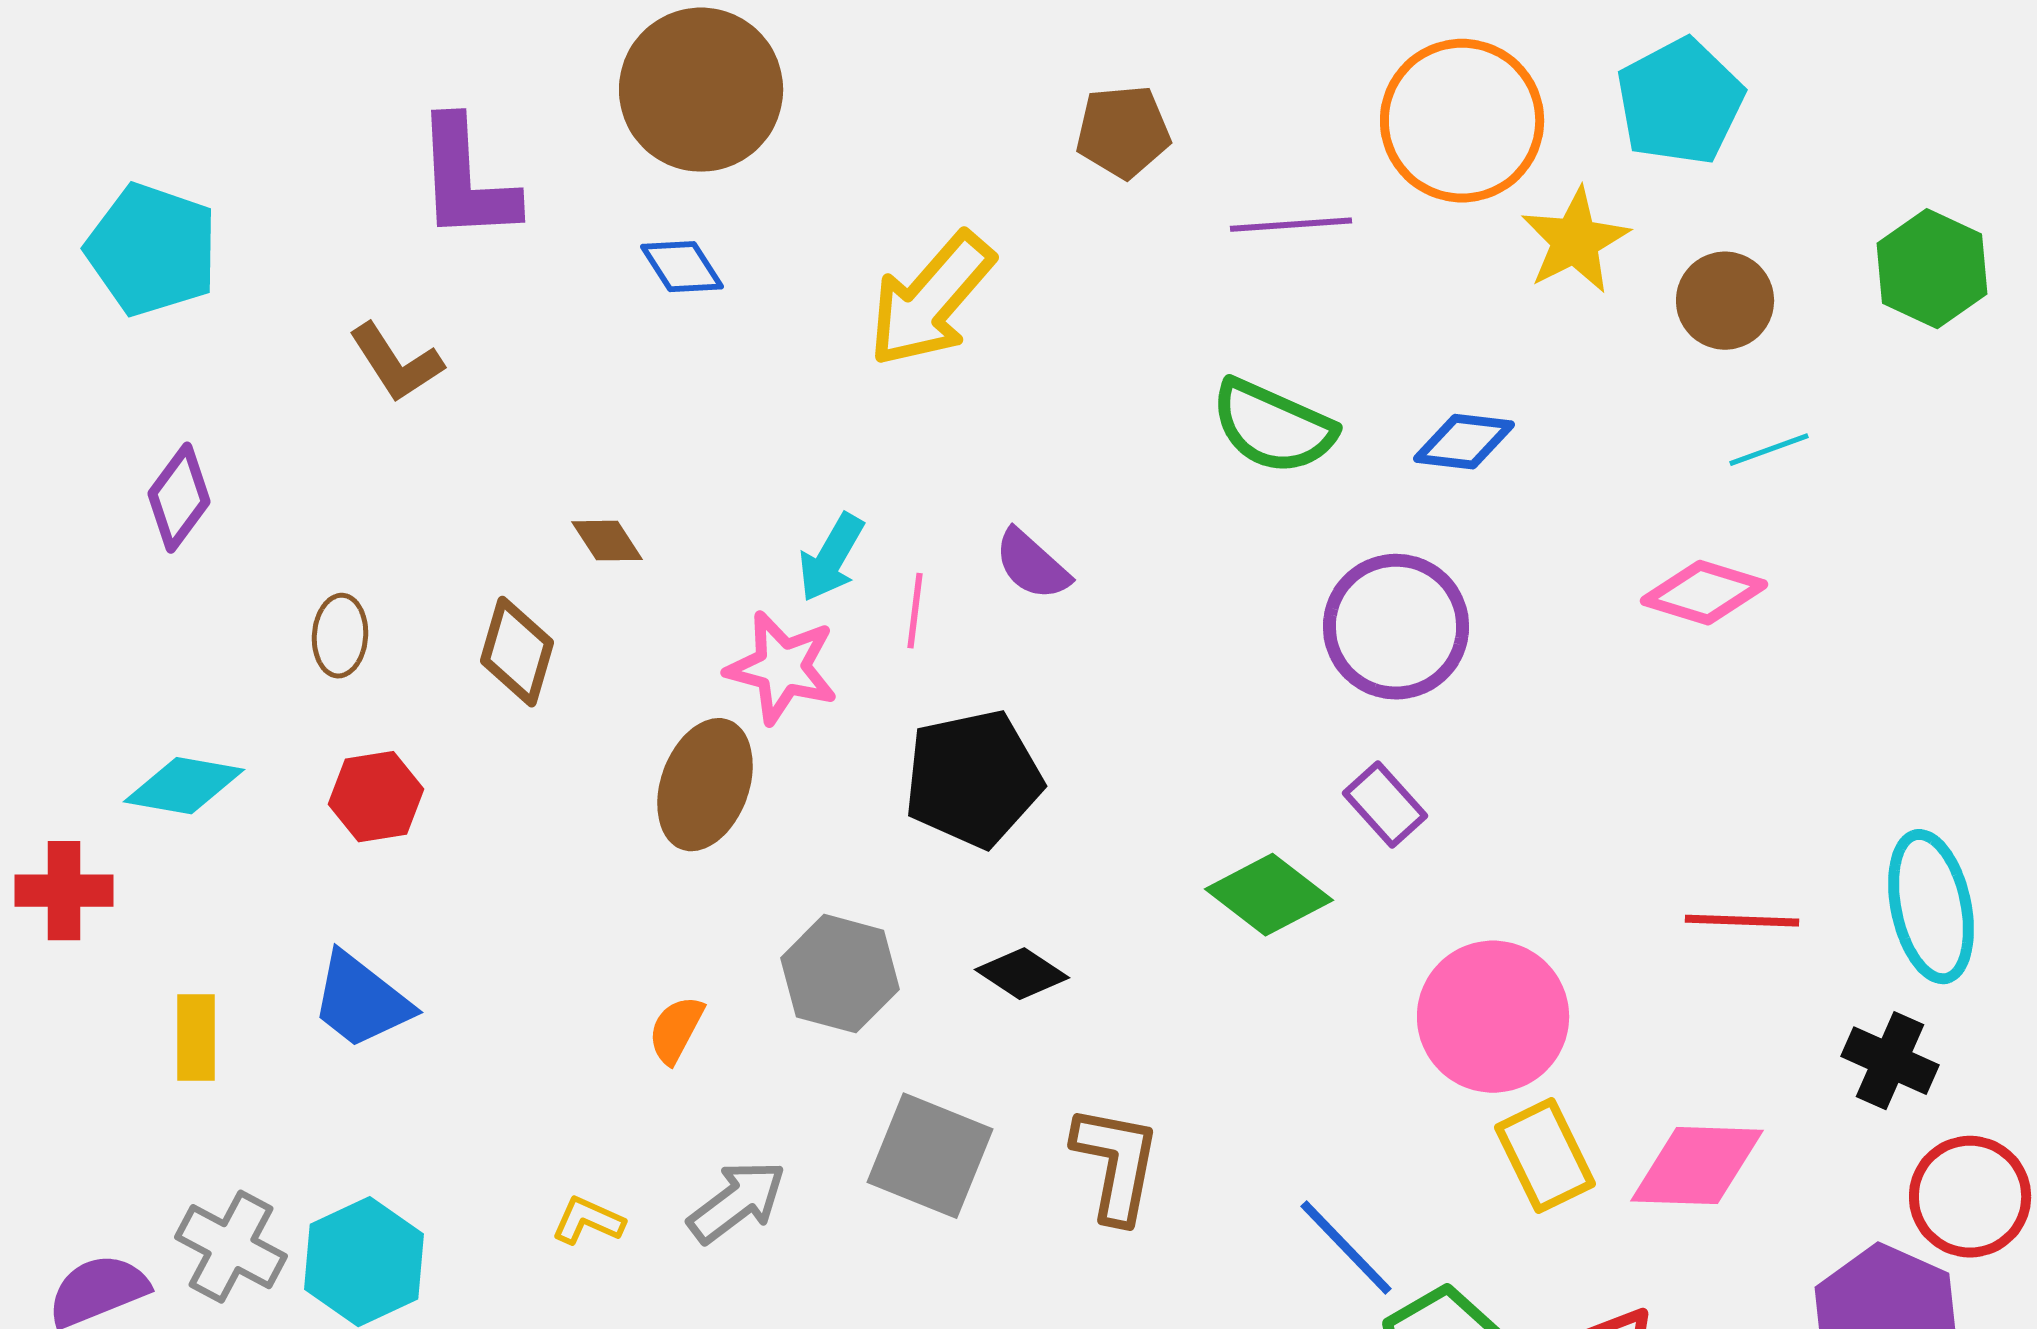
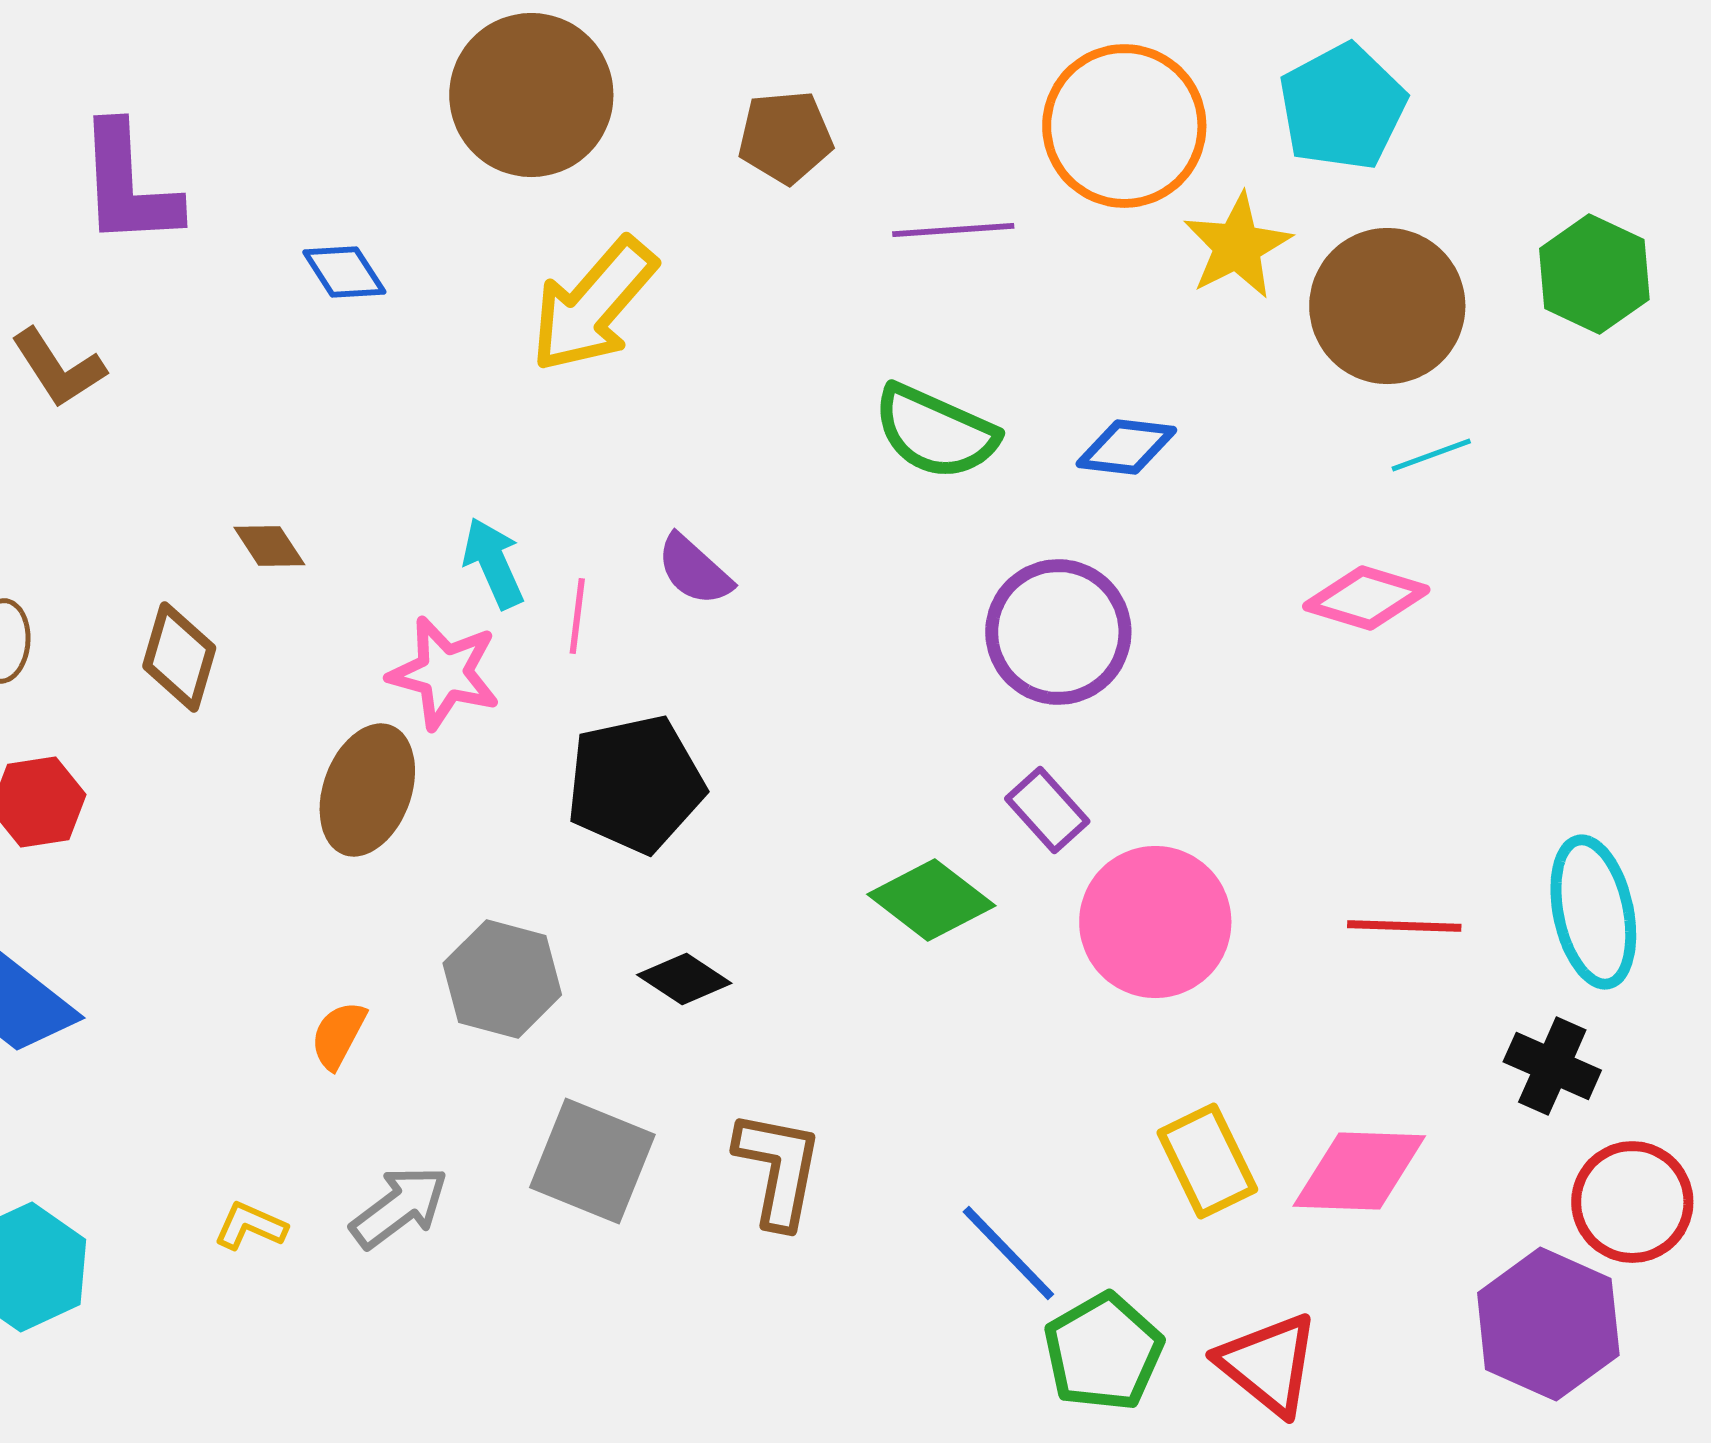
brown circle: (701, 90) -> (531, 95), moved
brown circle: (1725, 301) -> (1387, 306), size x1.6
cyan arrow: (831, 558) -> (493, 563), turned 126
pink circle: (1493, 1017) -> (1155, 922), moved

